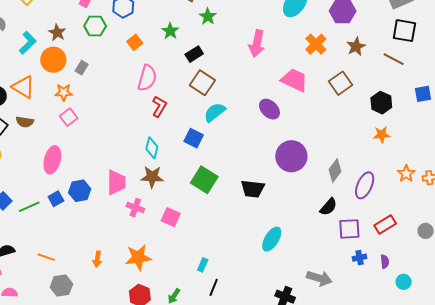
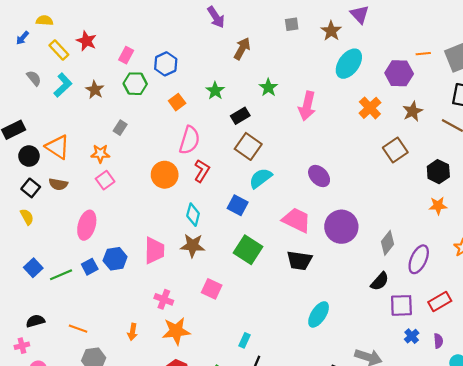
green star: (208, 16) -> (268, 88), moved
cyan L-shape: (28, 43) -> (63, 85), moved
orange circle: (53, 60) -> (165, 175), moved
pink trapezoid: (294, 80) -> (296, 220), moved
pink cross: (135, 208) -> (164, 299), moved
blue cross: (360, 258) -> (412, 336), turned -32

